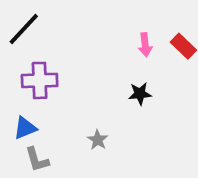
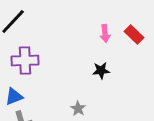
gray star: (98, 140) -> (78, 108), moved

